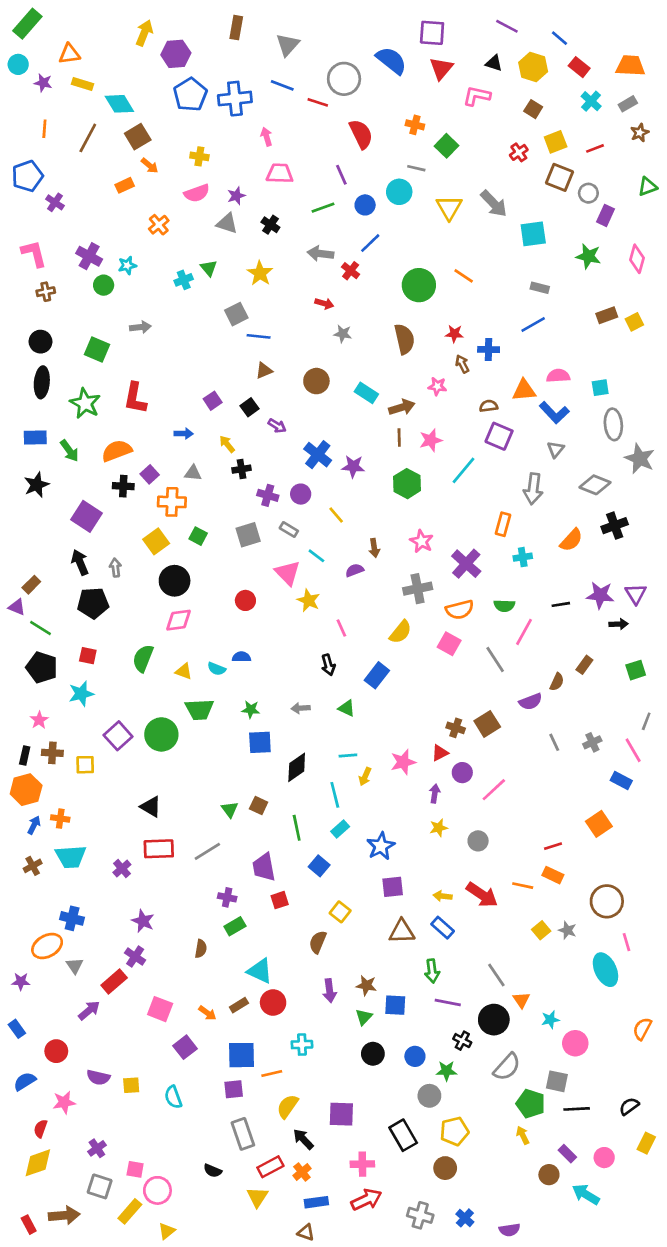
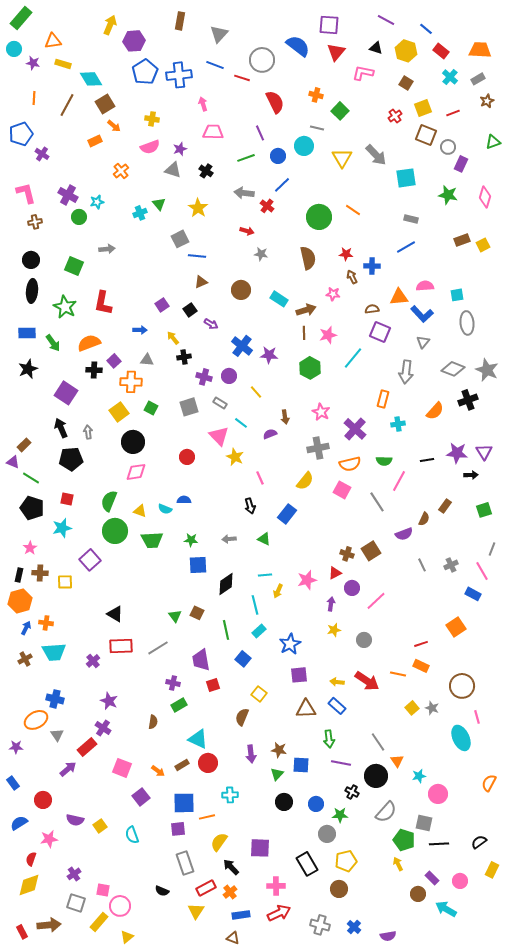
gray star: (640, 459) -> (487, 370), moved
green circle: (161, 734) -> (115, 531), moved
yellow square: (131, 1085) -> (100, 826), turned -32

